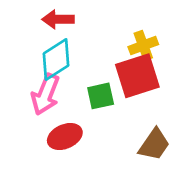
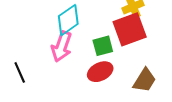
red ellipse: (65, 137) -> (100, 72), moved

